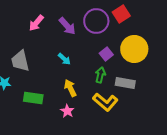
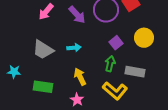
yellow circle: (134, 49) -> (144, 38), size x0.7
cyan arrow: (64, 59) -> (74, 48), turned -48
gray trapezoid: (20, 61) -> (43, 50), moved, turned -45

